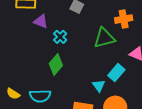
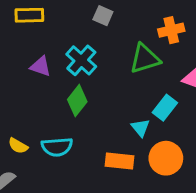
purple triangle: (41, 21) -> (40, 66), moved
cyan cross: (60, 37) -> (81, 60), size x1.5

